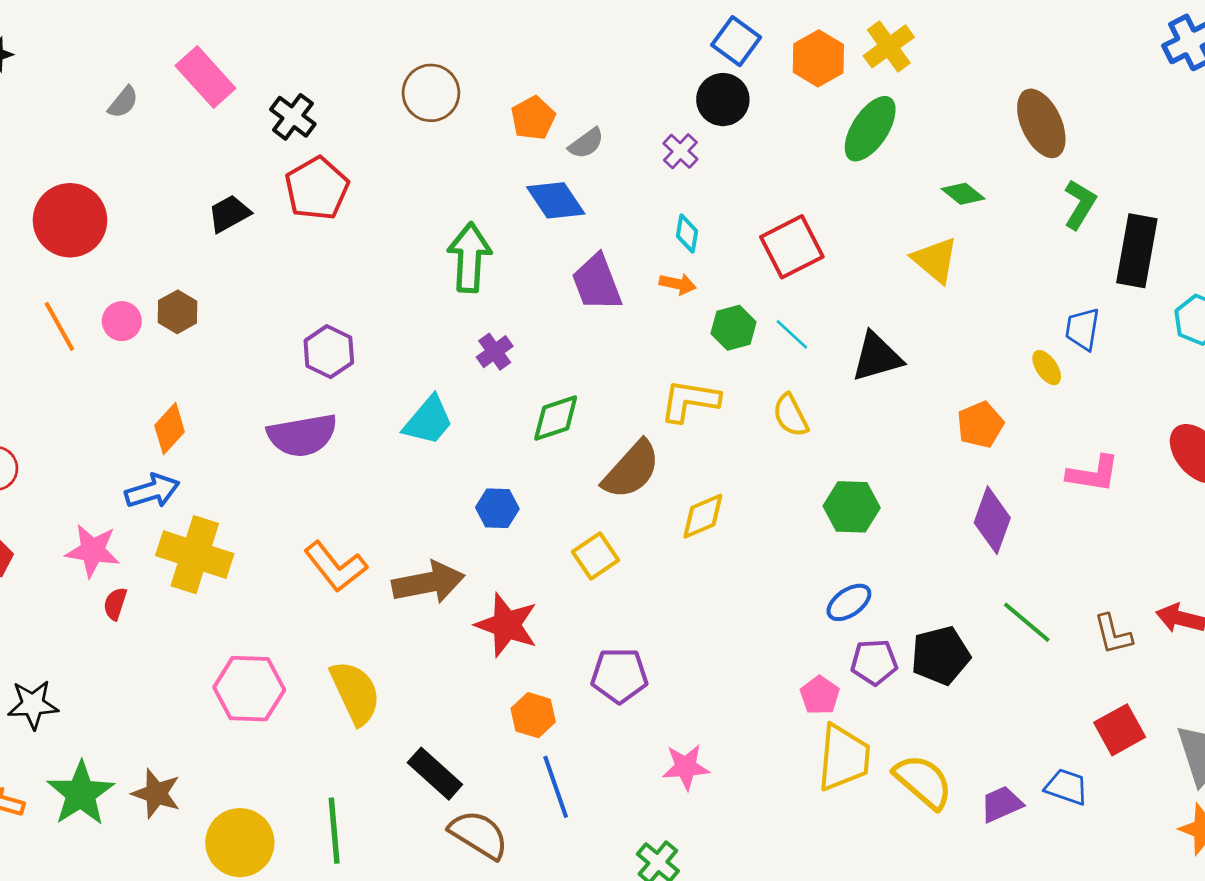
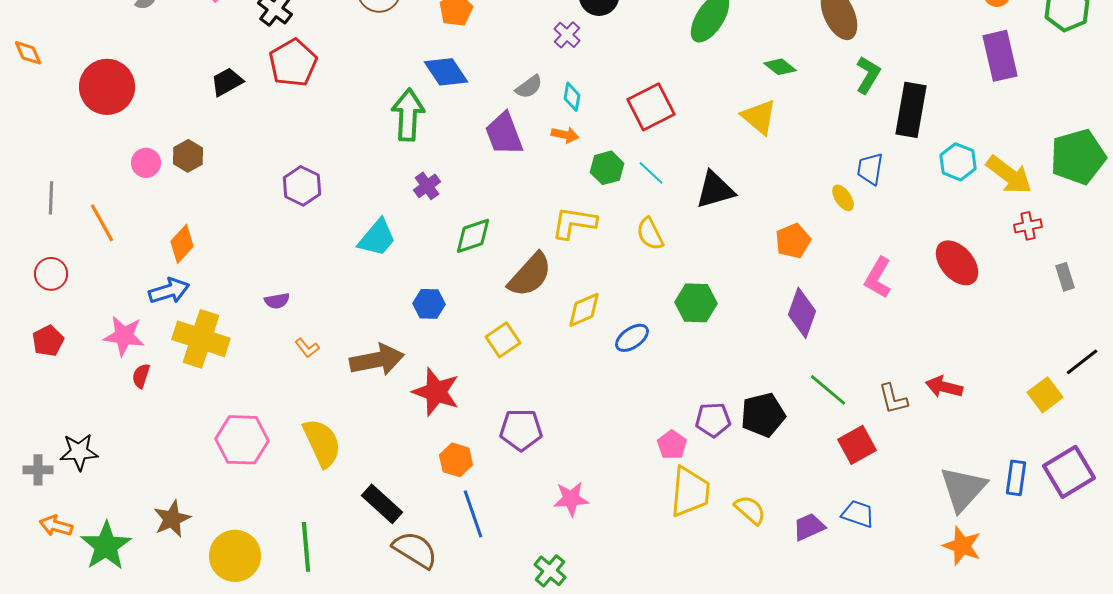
gray semicircle: (586, 143) -> (529, 87), moved
blue diamond: (556, 200) -> (446, 72), moved
orange line: (59, 326) -> (102, 223), moved
purple semicircle: (302, 435) -> (277, 301), moved, size x0.5
pink L-shape: (1093, 474) -> (878, 278), turned 111
orange L-shape: (335, 567) -> (307, 348), size x0.5
blue ellipse: (849, 602) -> (632, 338), moved
red square: (1120, 730) -> (857, 445), moved
yellow semicircle: (923, 782) -> (750, 510), size x0.7
green star: (81, 793) -> (106, 546), moved
brown star: (156, 793) -> (172, 519), turned 30

